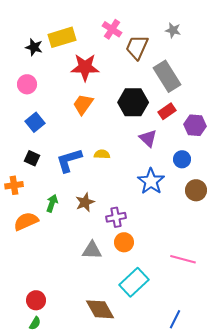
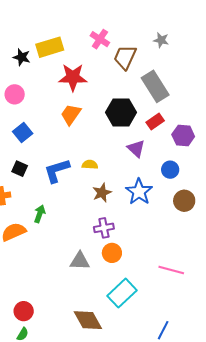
brown star: (85, 202) -> (102, 193), moved

